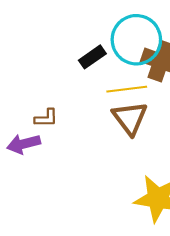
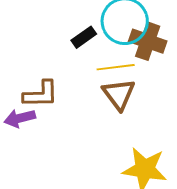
brown L-shape: (46, 118) -> (41, 94), size x1.6

